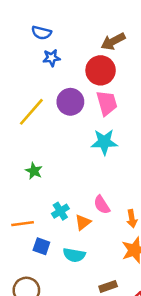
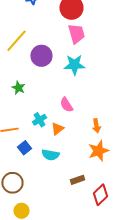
purple circle: (70, 102) -> (41, 56), moved
pink semicircle: (102, 205) -> (66, 105), moved
blue square: (41, 246) -> (24, 148), turned 32

